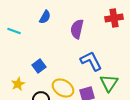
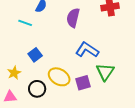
cyan line: (14, 31) -> (25, 23), moved
blue L-shape: (91, 61) -> (87, 50), turned -30

